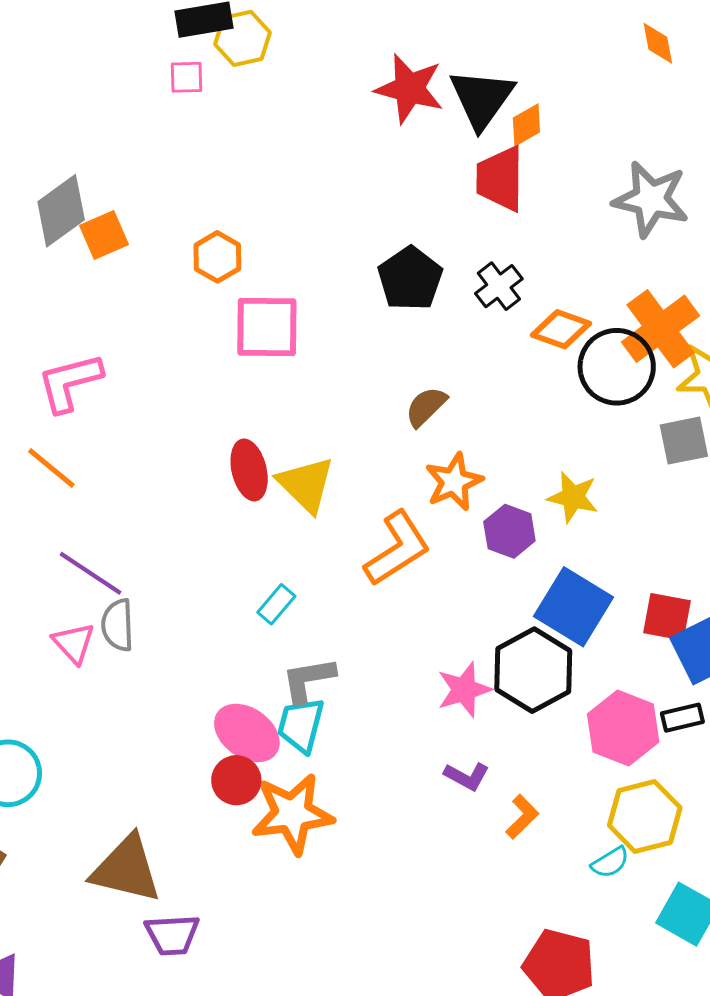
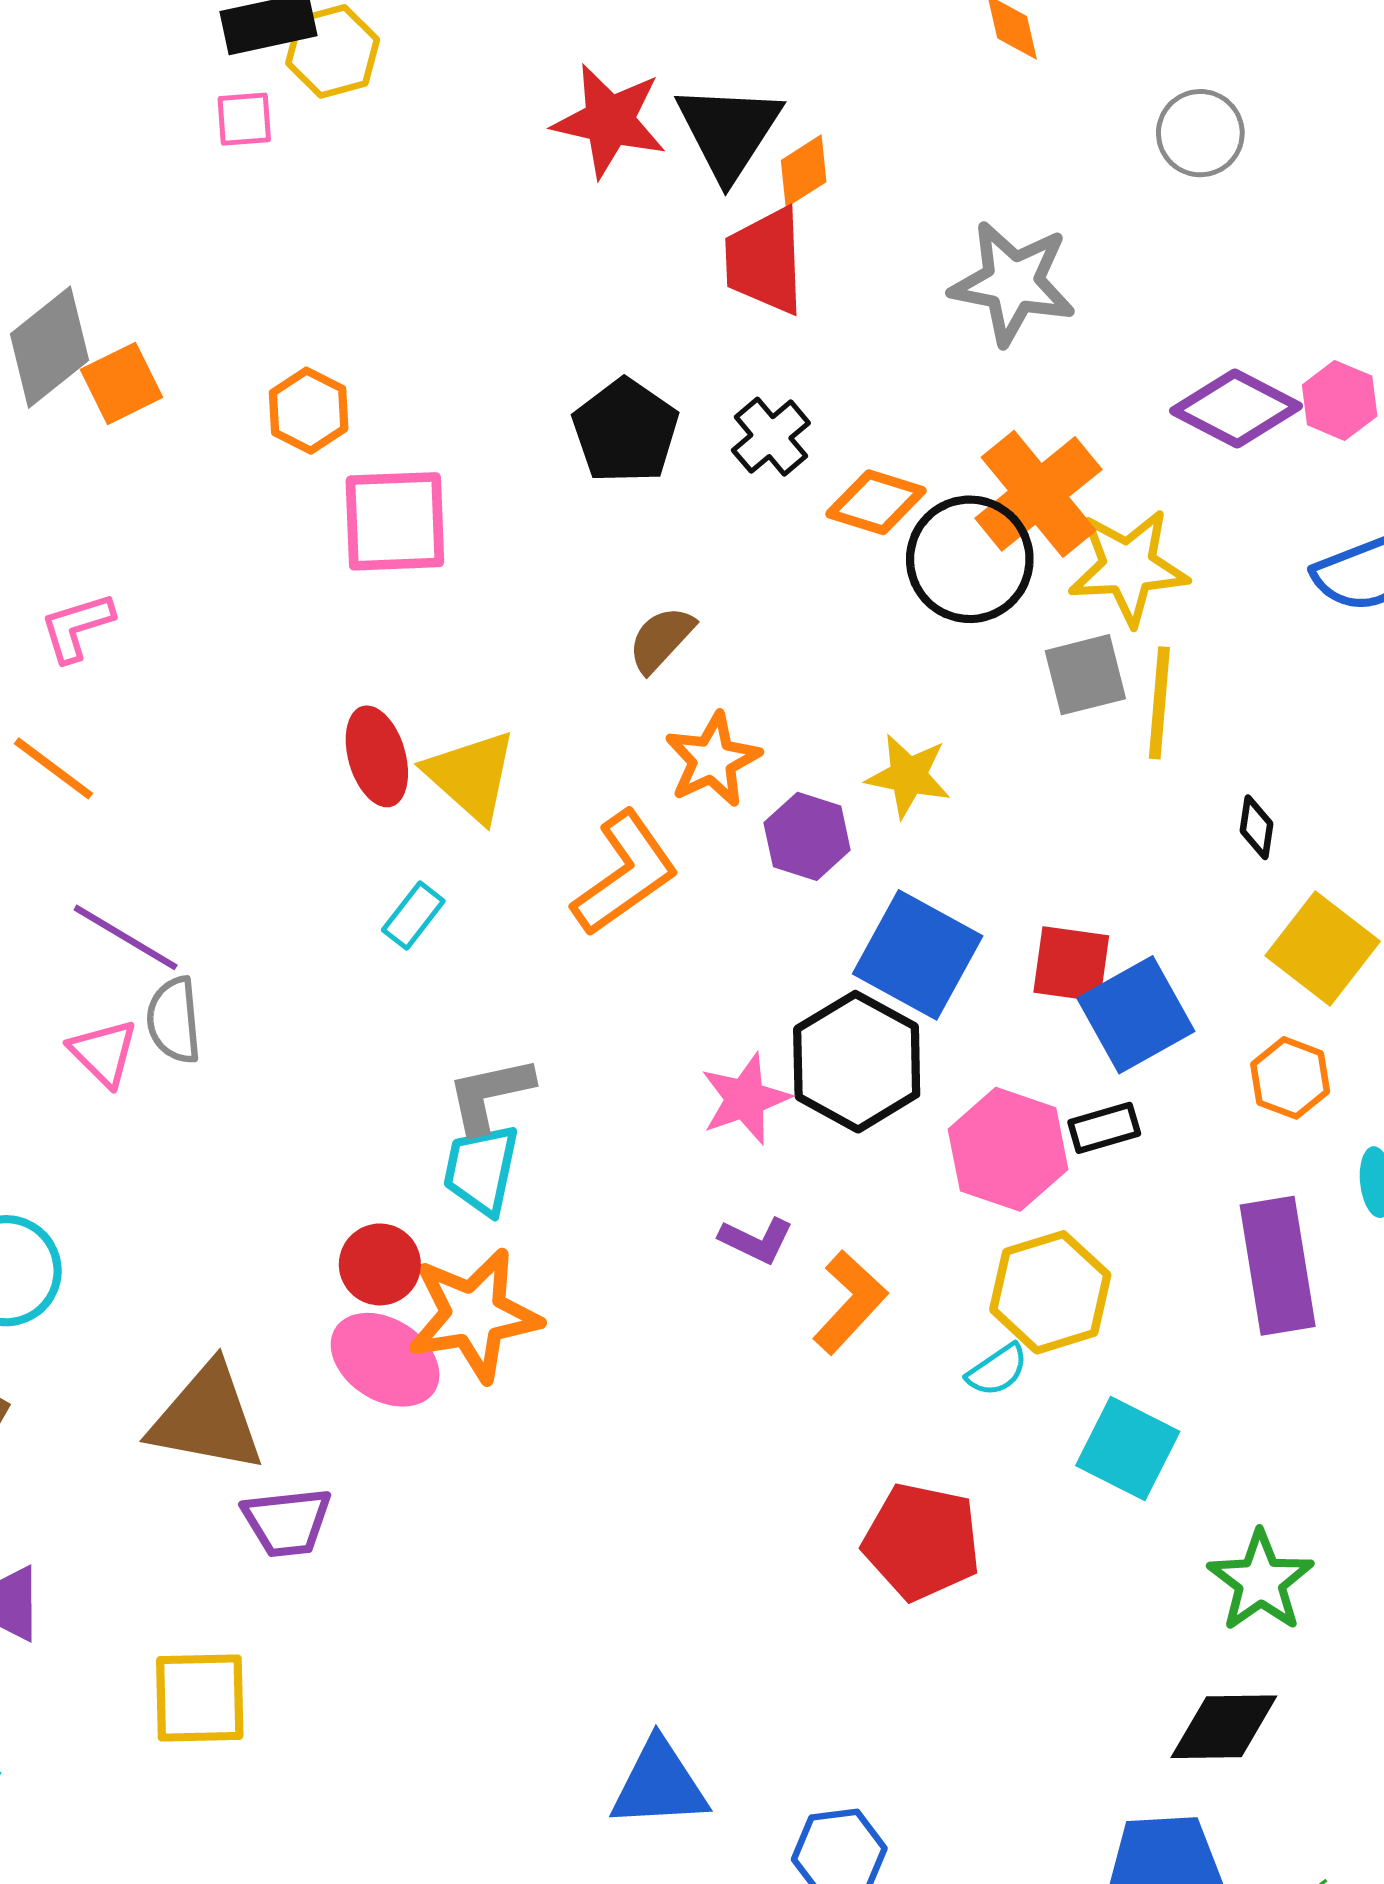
pink L-shape: (70, 382) -> (77, 627), size x0.7
cyan rectangle: (276, 604) -> (413, 915), moved
pink ellipse: (247, 733) -> (385, 1360), moved
orange L-shape: (522, 817) -> (850, 1302), size x1.4

